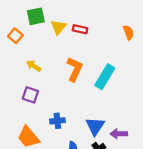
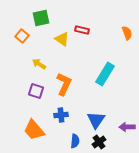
yellow triangle: (58, 27) -> (62, 39), moved, turned -35
orange L-shape: (75, 69) -> (64, 84), moved
purple arrow: (119, 134) -> (127, 127), moved

